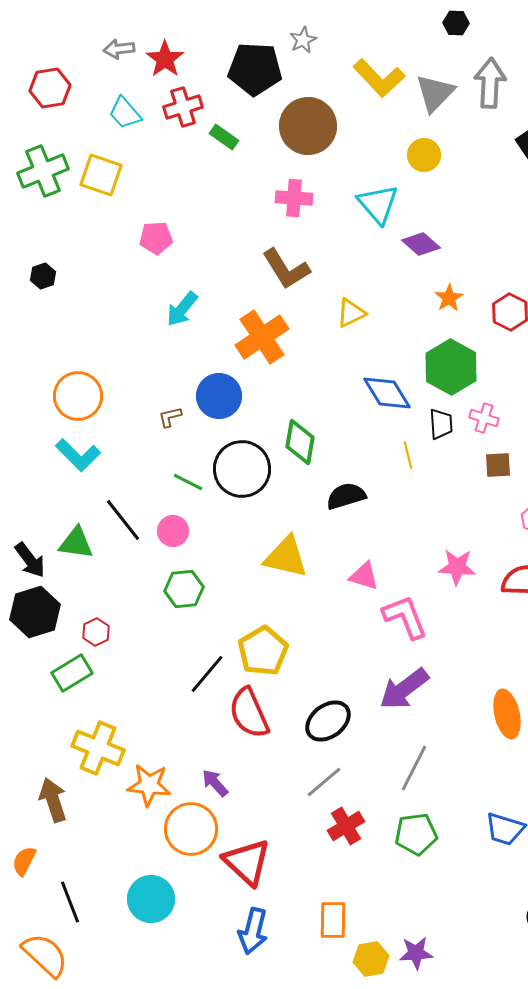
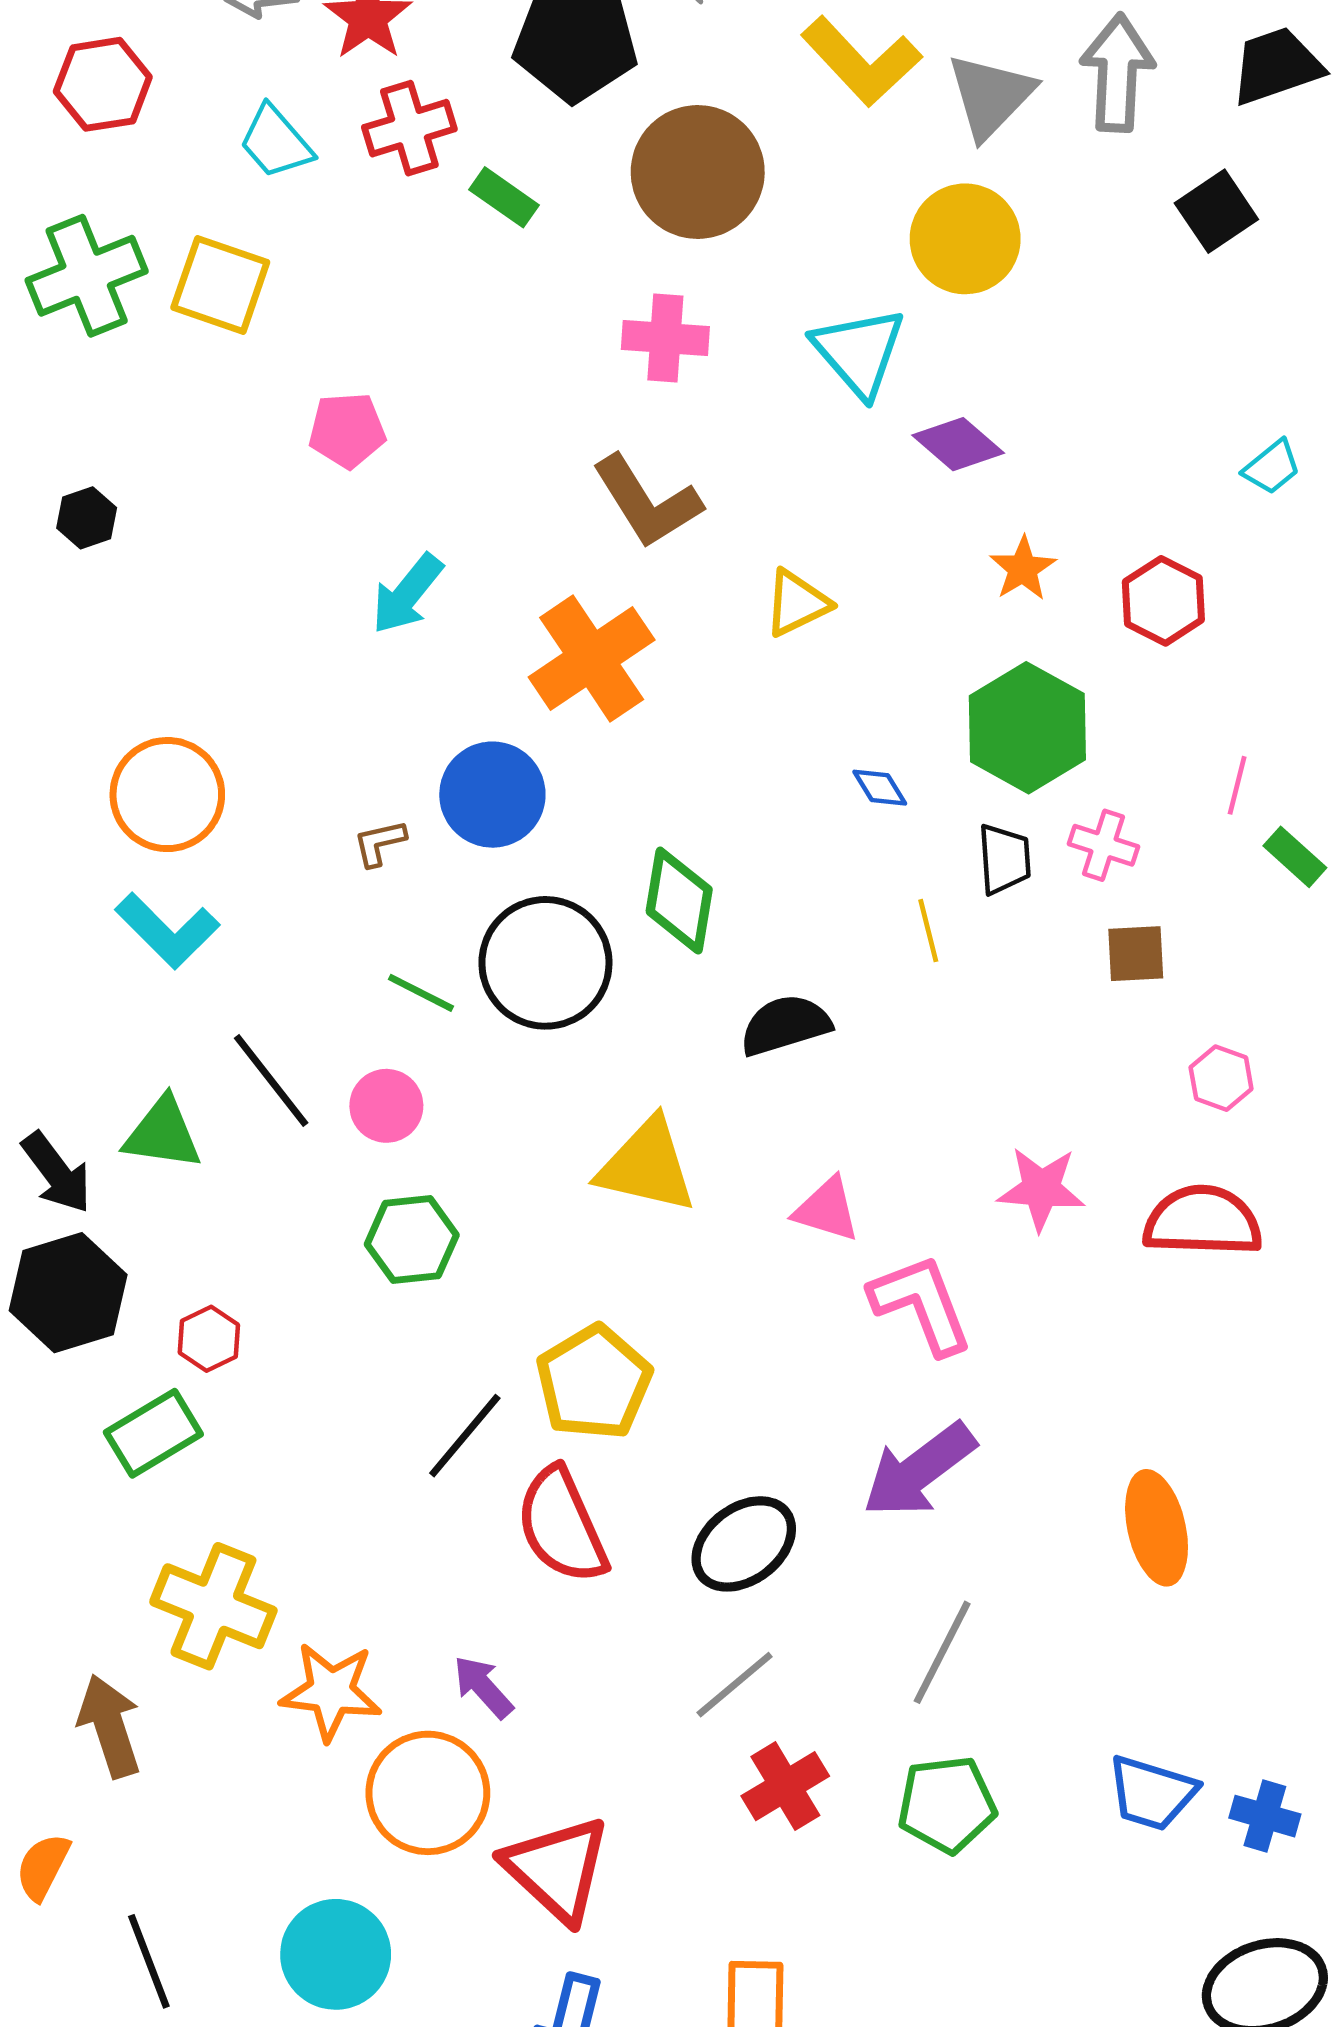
yellow circle: (424, 155) -> (965, 239), size x1.4
blue diamond: (387, 393) -> (880, 788), size x0.5

